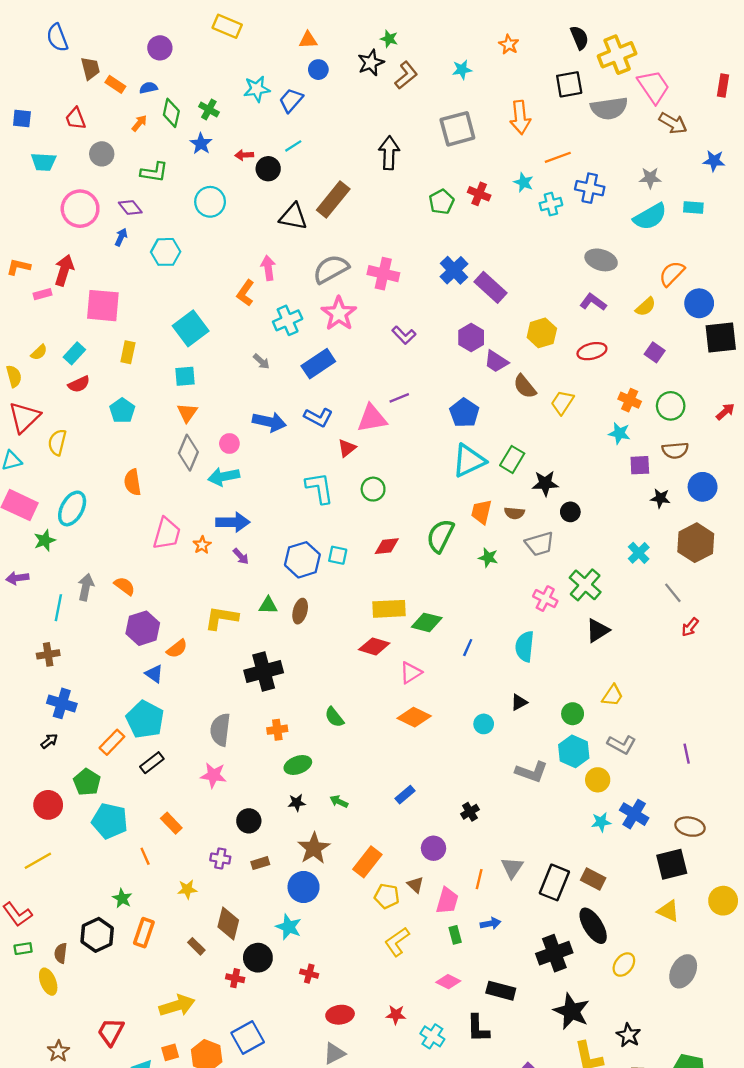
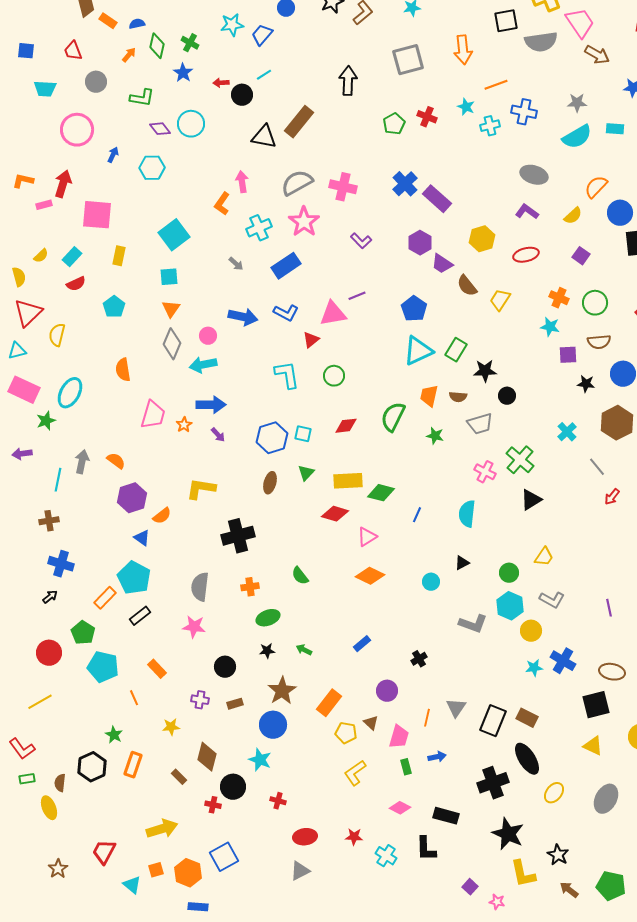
purple diamond: (130, 207) -> (160, 129), moved
green triangle: (268, 605) -> (306, 473), moved, turned -48

